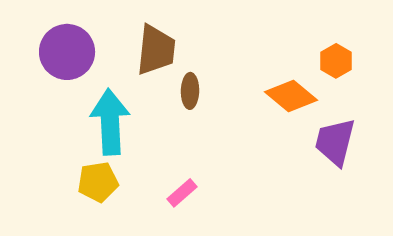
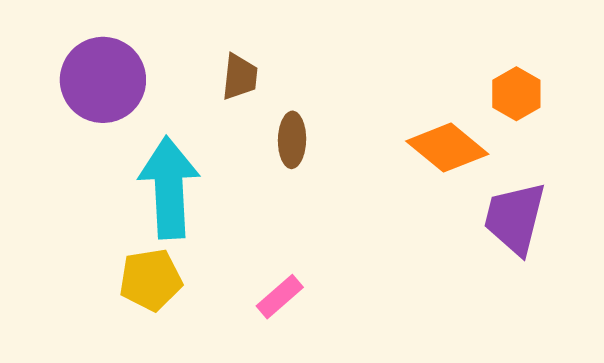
brown trapezoid: (156, 50) -> (240, 77), size x0.6

